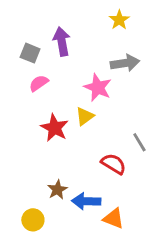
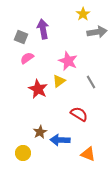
gray arrow: (125, 63) -> (97, 32), moved
gray line: (139, 142) -> (91, 82), moved
orange triangle: (114, 218) -> (88, 154), moved

